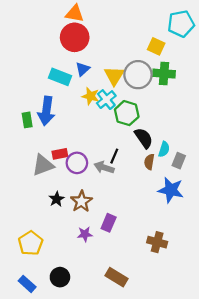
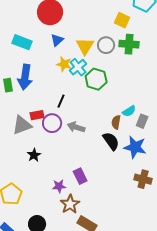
gray circle: (138, 75) -> (106, 45), size x0.7
cyan rectangle: (60, 77) -> (22, 42), moved
black semicircle: (144, 138) -> (111, 141), moved
cyan semicircle: (164, 149) -> (129, 111), turned 40
black line: (114, 156) -> (61, 101), moved
brown star: (81, 201) -> (70, 204), moved
purple rectangle: (109, 223) -> (80, 176), turned -49
brown cross: (157, 242) -> (143, 179), moved

